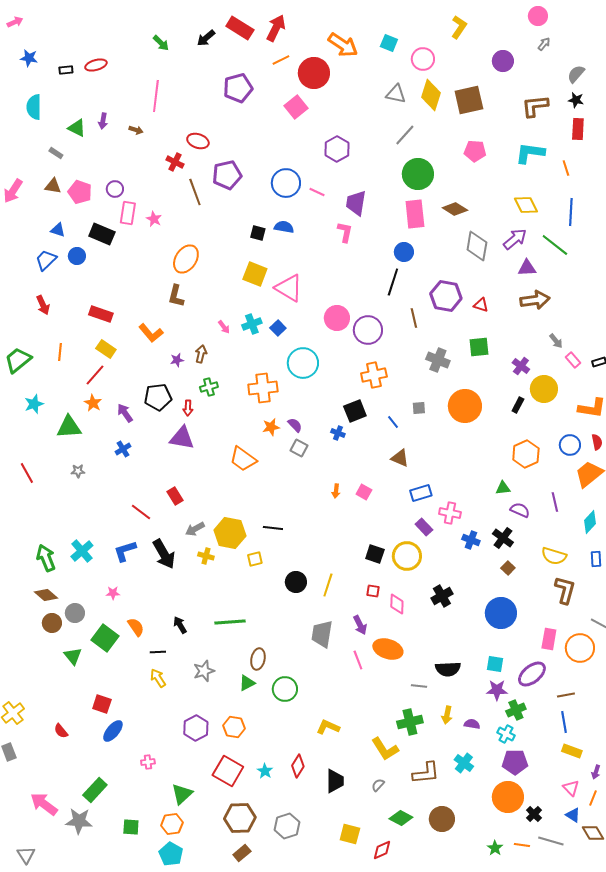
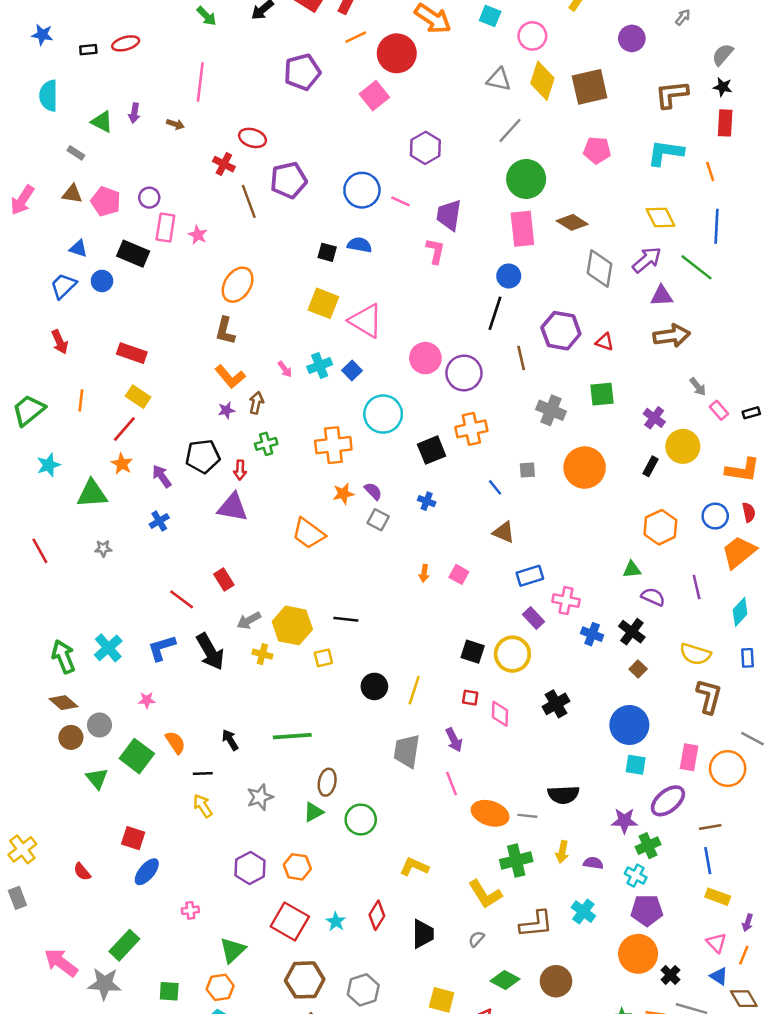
orange L-shape: (151, 333) -> (230, 377), moved
black square: (355, 411) -> (432, 450), moved
orange ellipse: (388, 649) -> (490, 813), moved
cyan square: (495, 664) -> (636, 765), moved

